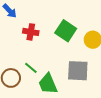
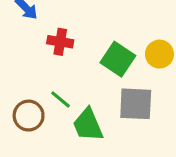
green square: (66, 31) -> (118, 59), moved

